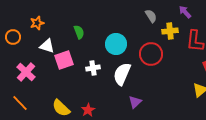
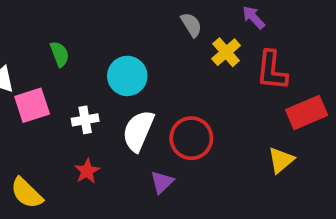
yellow cross: (170, 31) -> (226, 52), turned -35
red circle: (151, 54) -> (191, 138), moved
red star: (88, 110) -> (87, 171), moved

